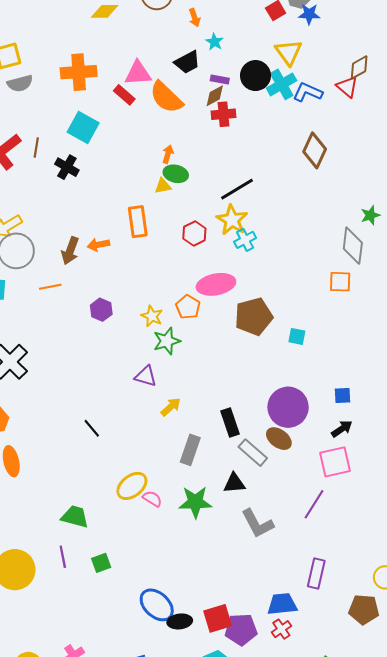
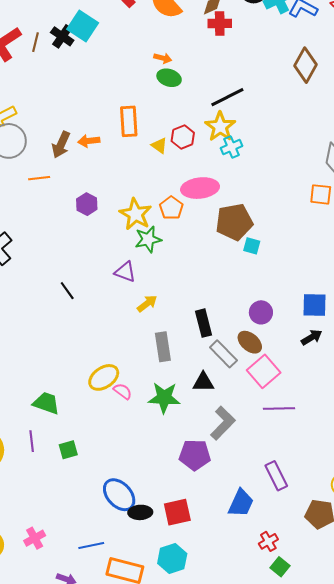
orange arrow: (168, 154) -> (163, 58), turned 84
black cross: (67, 167) -> (62, 36), moved
yellow triangle: (163, 186) -> (159, 145), moved, turned 42
yellow star: (152, 316) -> (136, 214), size x1.5
cyan square: (297, 336) -> (252, 246), moved
blue square: (342, 396) -> (315, 305), size x1.5
purple circle: (288, 407) -> (261, 312), size x0.6
black line: (92, 428) -> (67, 291), moved
gray rectangle: (190, 450) -> (163, 347), turned -32
pink square: (335, 462) -> (264, 371), moved, turned -32
purple line: (314, 504) -> (279, 408), turned 52
gray L-shape: (257, 524) -> (223, 423), turned -112
purple rectangle: (316, 573) -> (276, 476), turned -44
blue trapezoid: (282, 604) -> (241, 503), turned 116
red cross: (281, 629) -> (268, 541), moved
purple pentagon: (241, 630) -> (195, 455), moved

